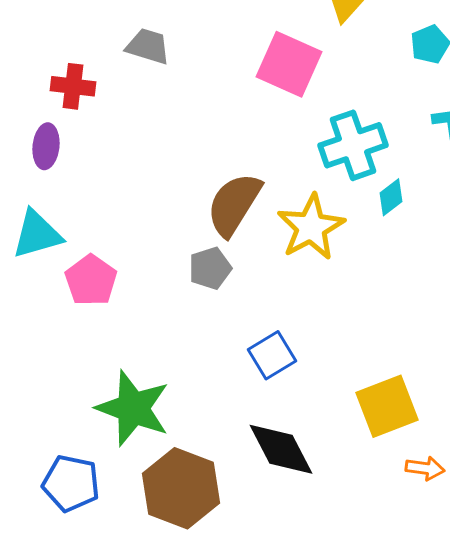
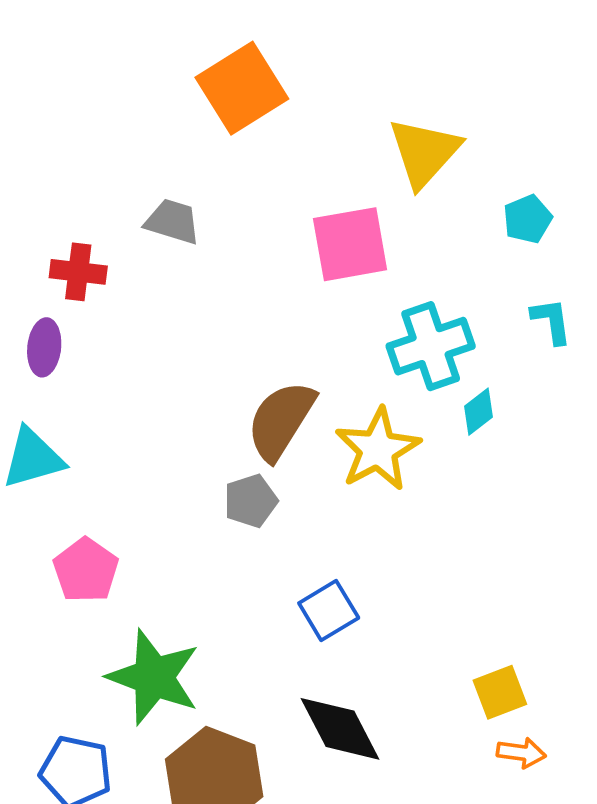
pink square: (289, 64) -> (350, 244), turned -34
pink pentagon: (91, 280) -> (86, 570), moved
yellow square: (387, 406) -> (500, 692), moved, size x0.7

